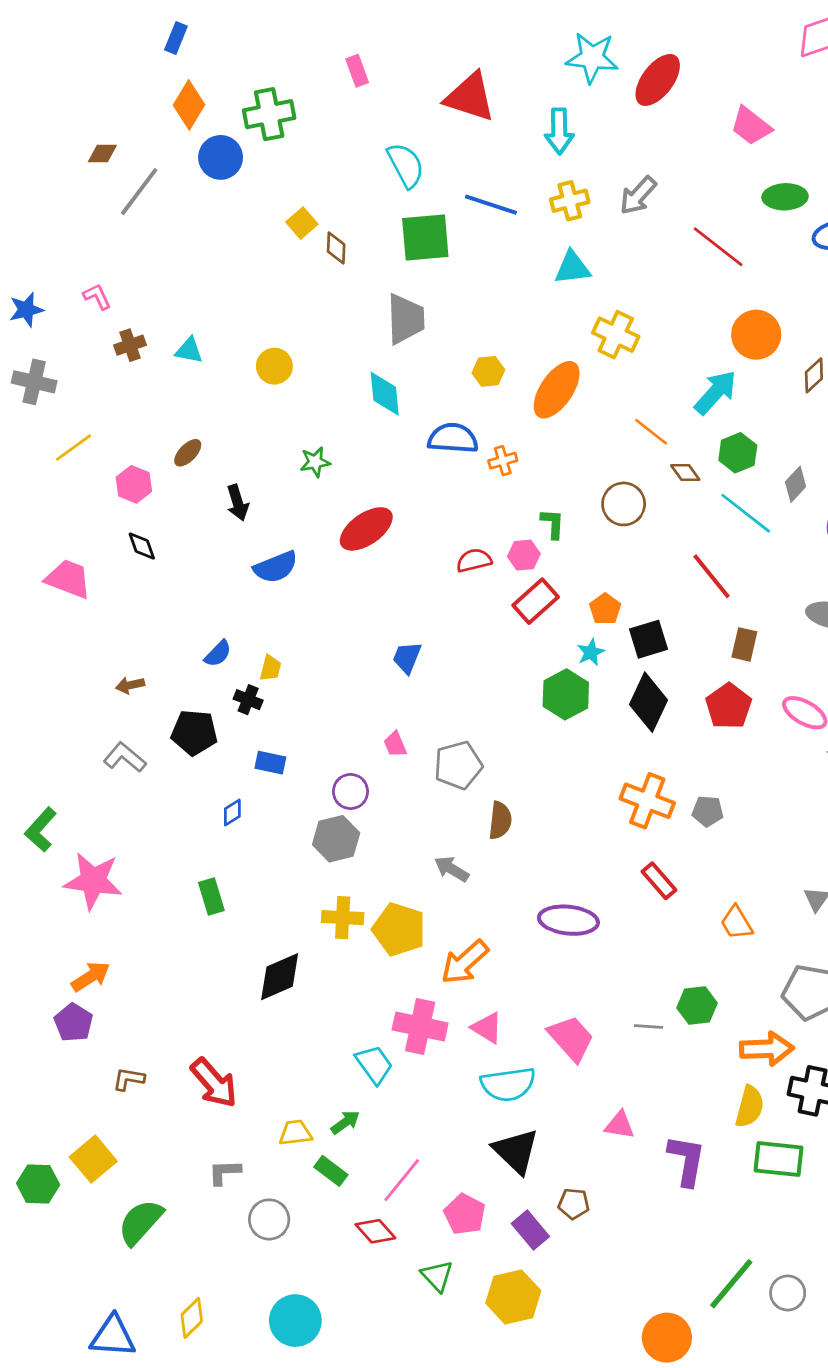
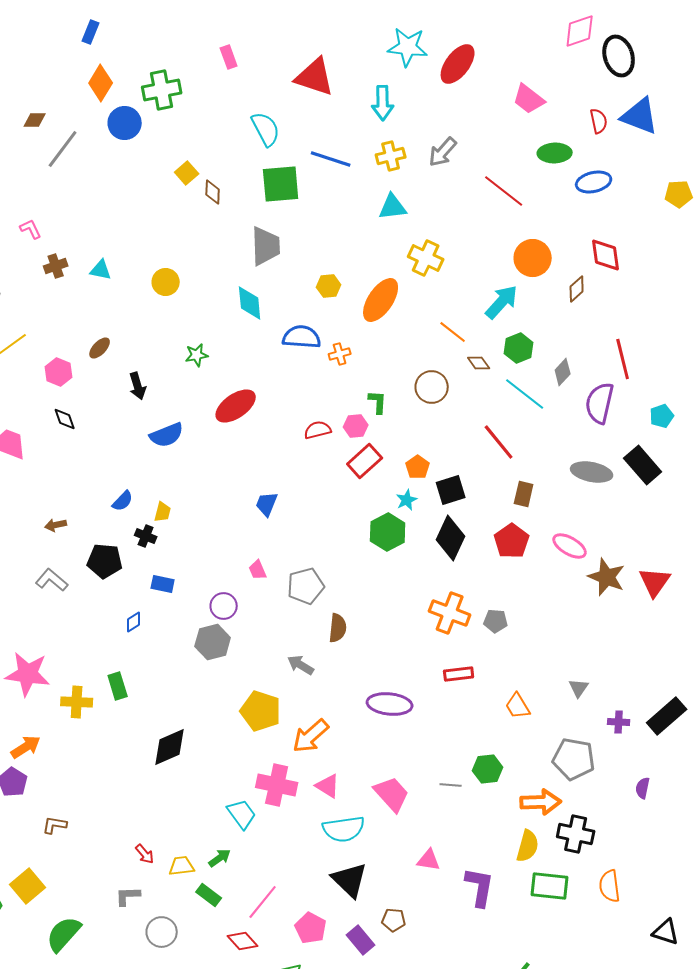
red rectangle: (659, 881) -> (459, 674), turned -56
yellow cross: (343, 918) -> (77, 702), moved
red arrow: (214, 1083) -> (145, 854), moved, size x0.5

